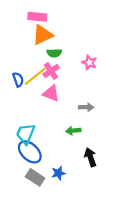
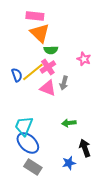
orange triangle: (43, 35) -> (40, 33), turned -50
gray arrow: (86, 107) -> (64, 83), moved, turned 104
blue star: (58, 173) -> (69, 163), moved

